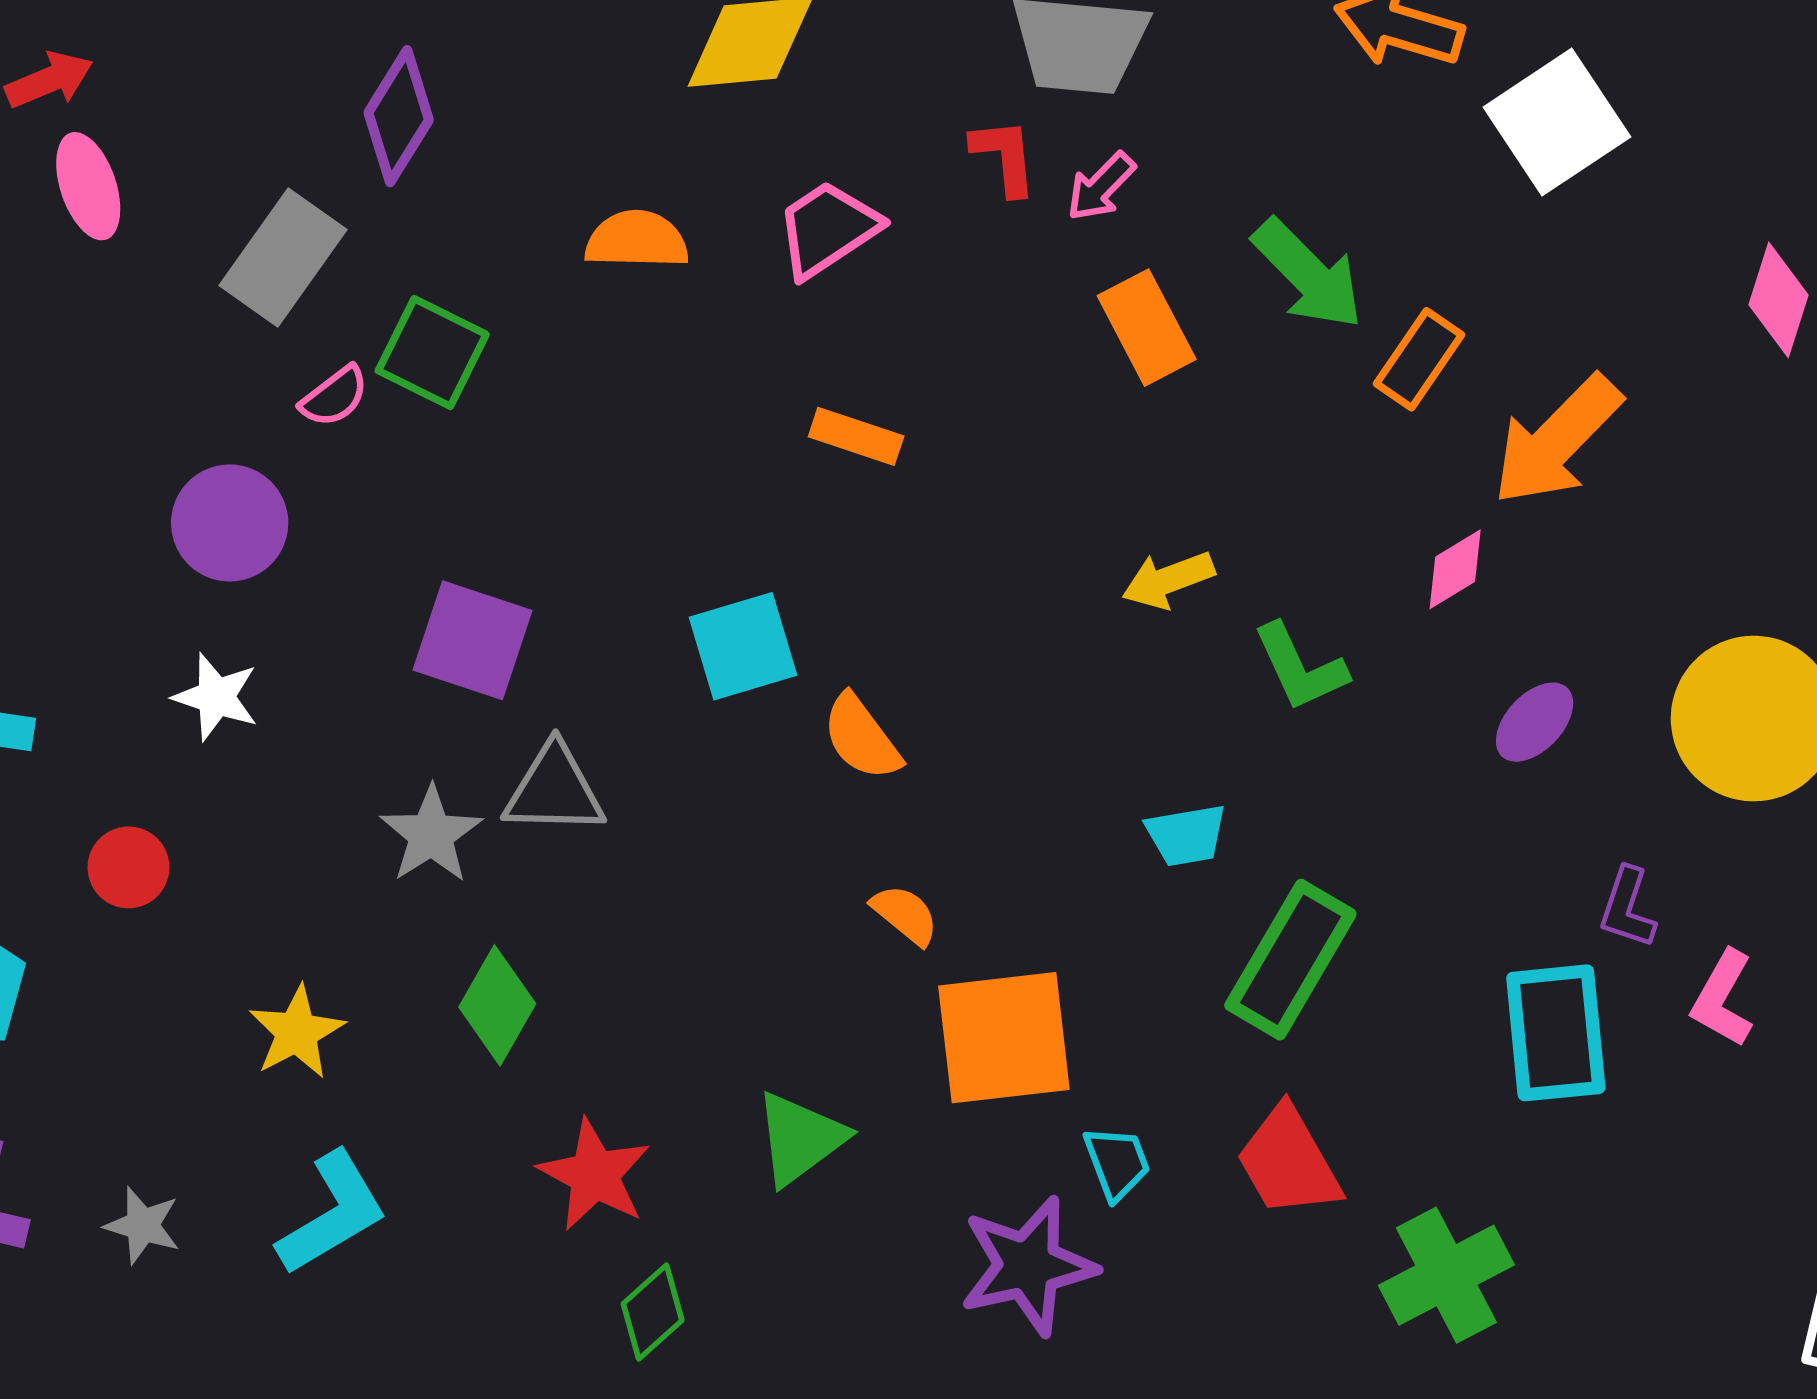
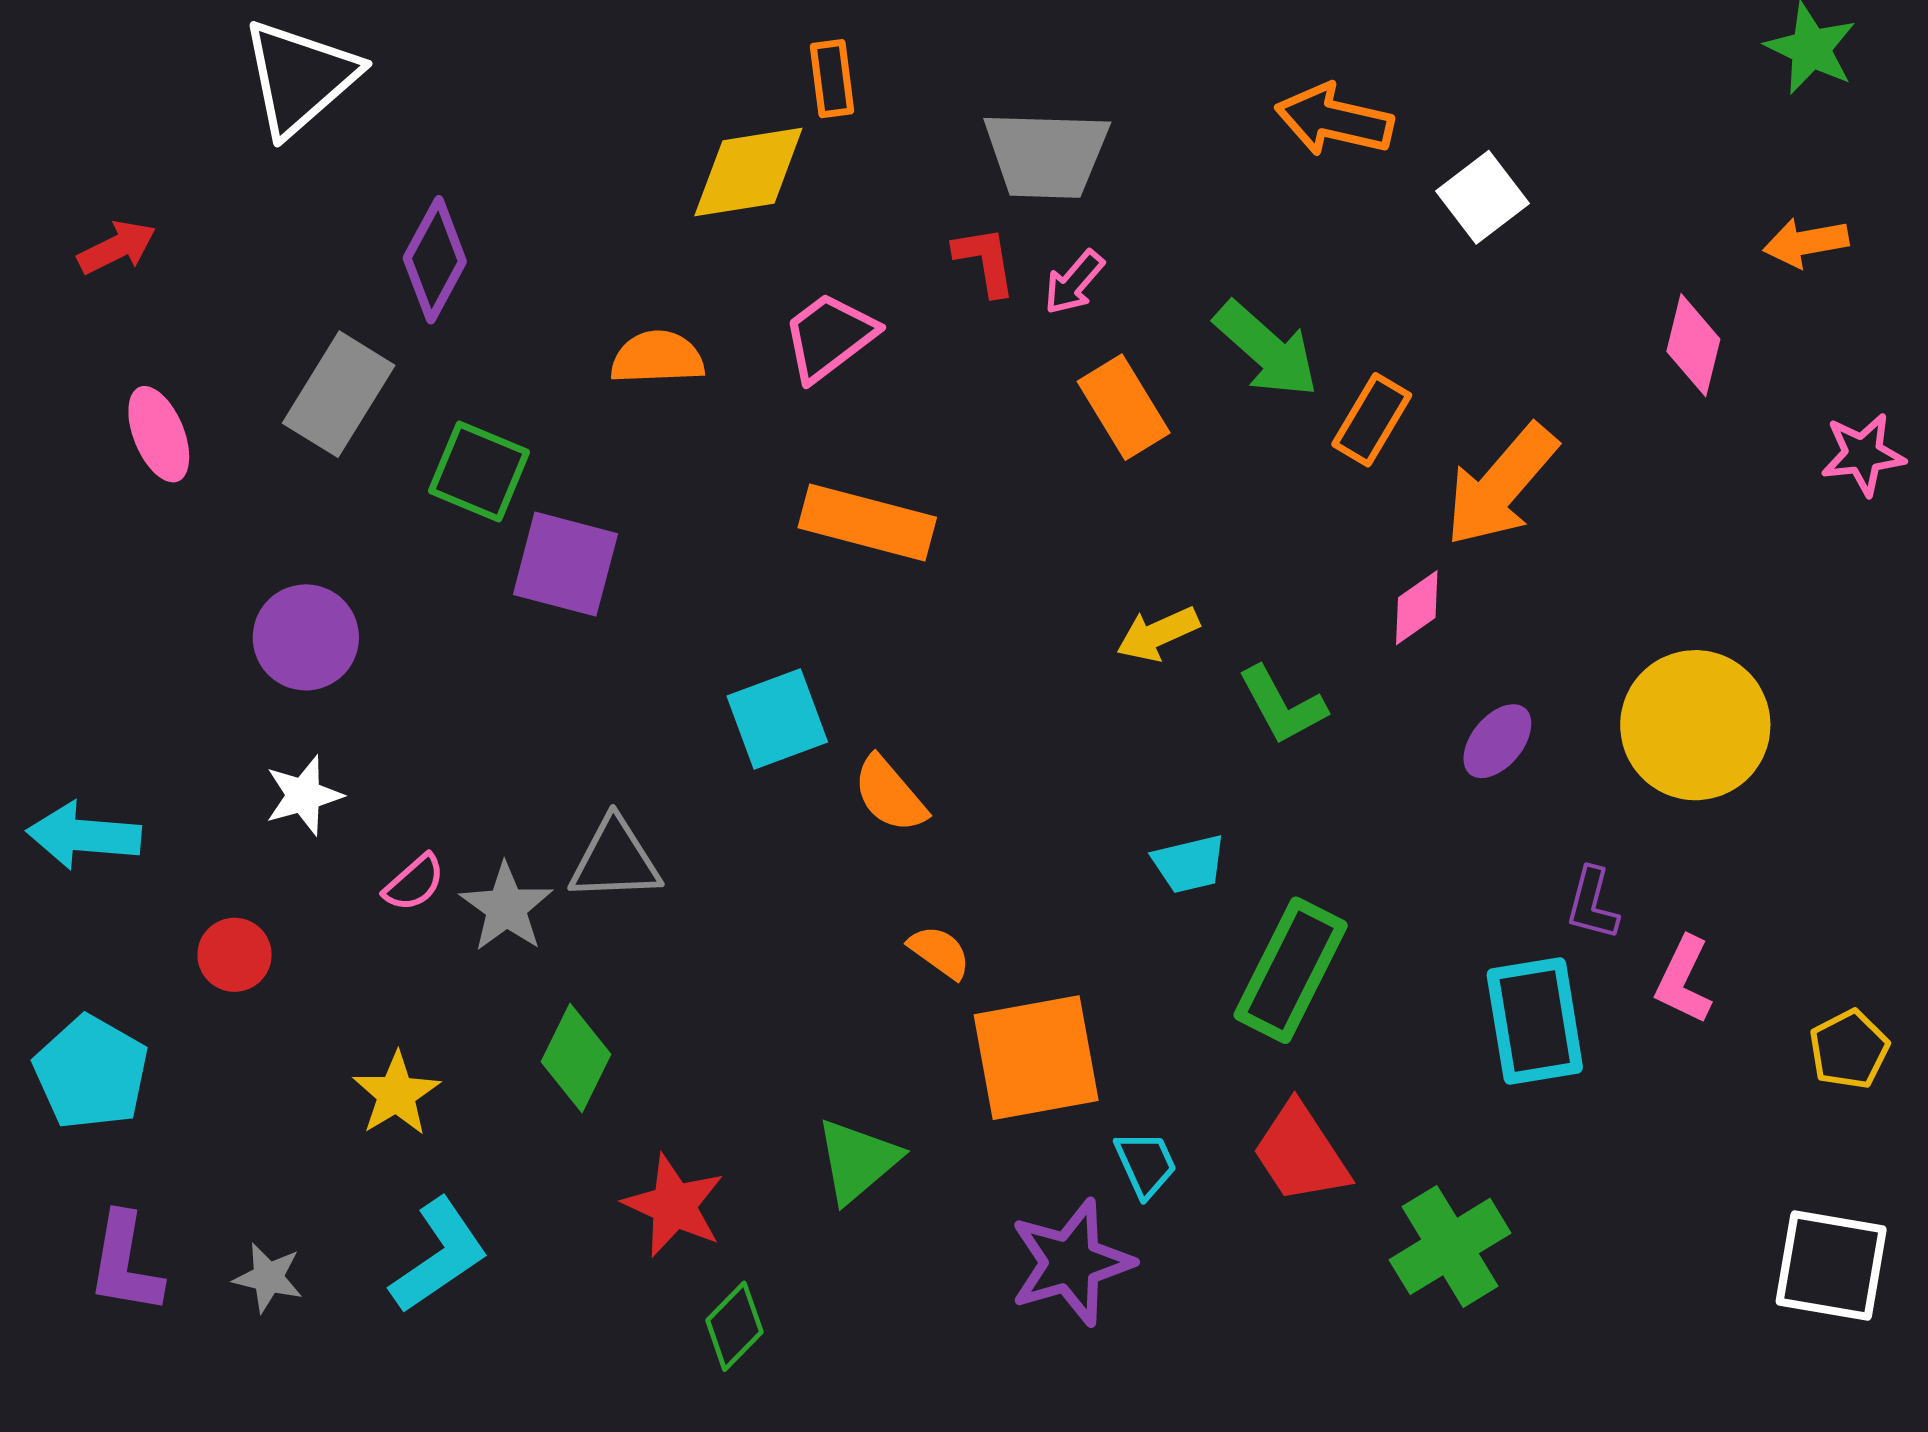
white square: (1557, 122) -> (1483, 197), size x0.7
pink ellipse: (88, 186) -> (159, 434), moved
pink semicircle: (334, 397) -> (414, 883), moved
orange rectangle: (856, 436) -> (867, 522), size x1.6
purple square: (473, 640) -> (565, 564), moved
white star: (216, 697) -> (304, 795), turned -30

